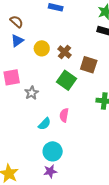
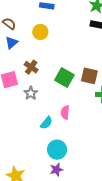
yellow circle: (42, 48) -> (40, 32), moved
brown cross: (65, 52) -> (31, 67), moved
brown square: (89, 65) -> (89, 76), moved

